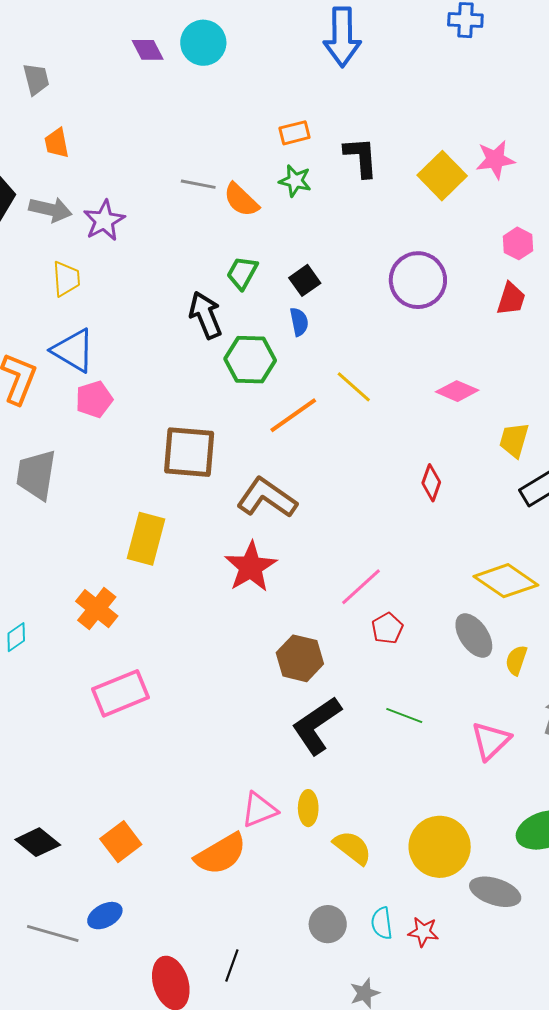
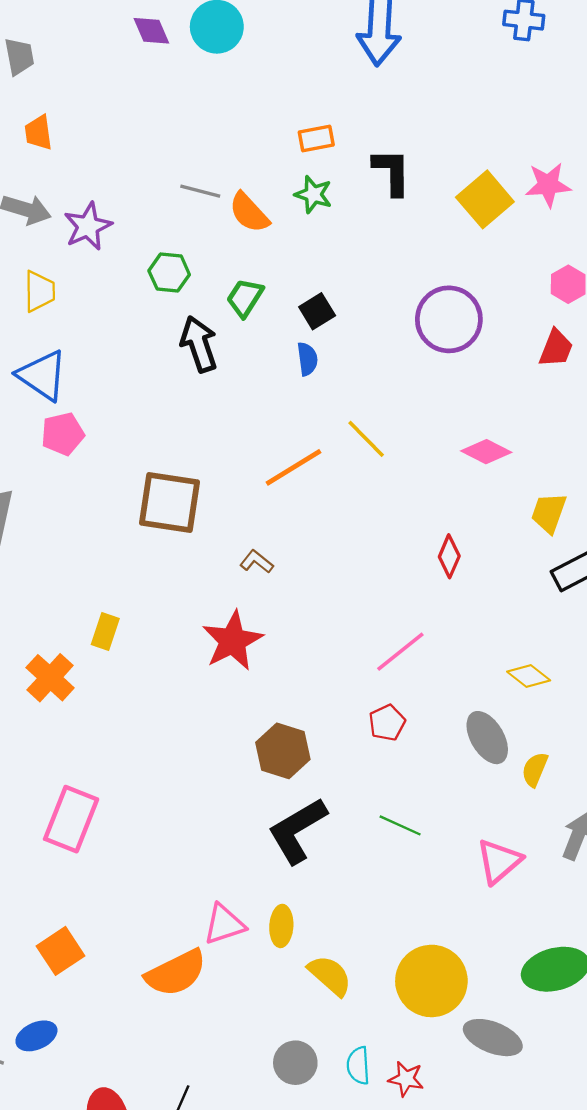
green hexagon: (250, 360) -> (169, 273), moved, size x0.7
brown L-shape: (267, 498) -> (257, 562), size x0.5
yellow rectangle: (146, 539) -> (105, 631), moved, size x0.6
yellow diamond: (506, 581) -> (529, 676), size x0.6
pink line: (361, 587) -> (400, 652), moved
pink rectangle: (121, 693) -> (71, 819), moved, turned -50

